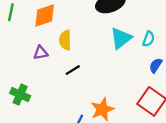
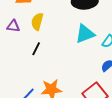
black line: (73, 70) -> (36, 49), turned -48

